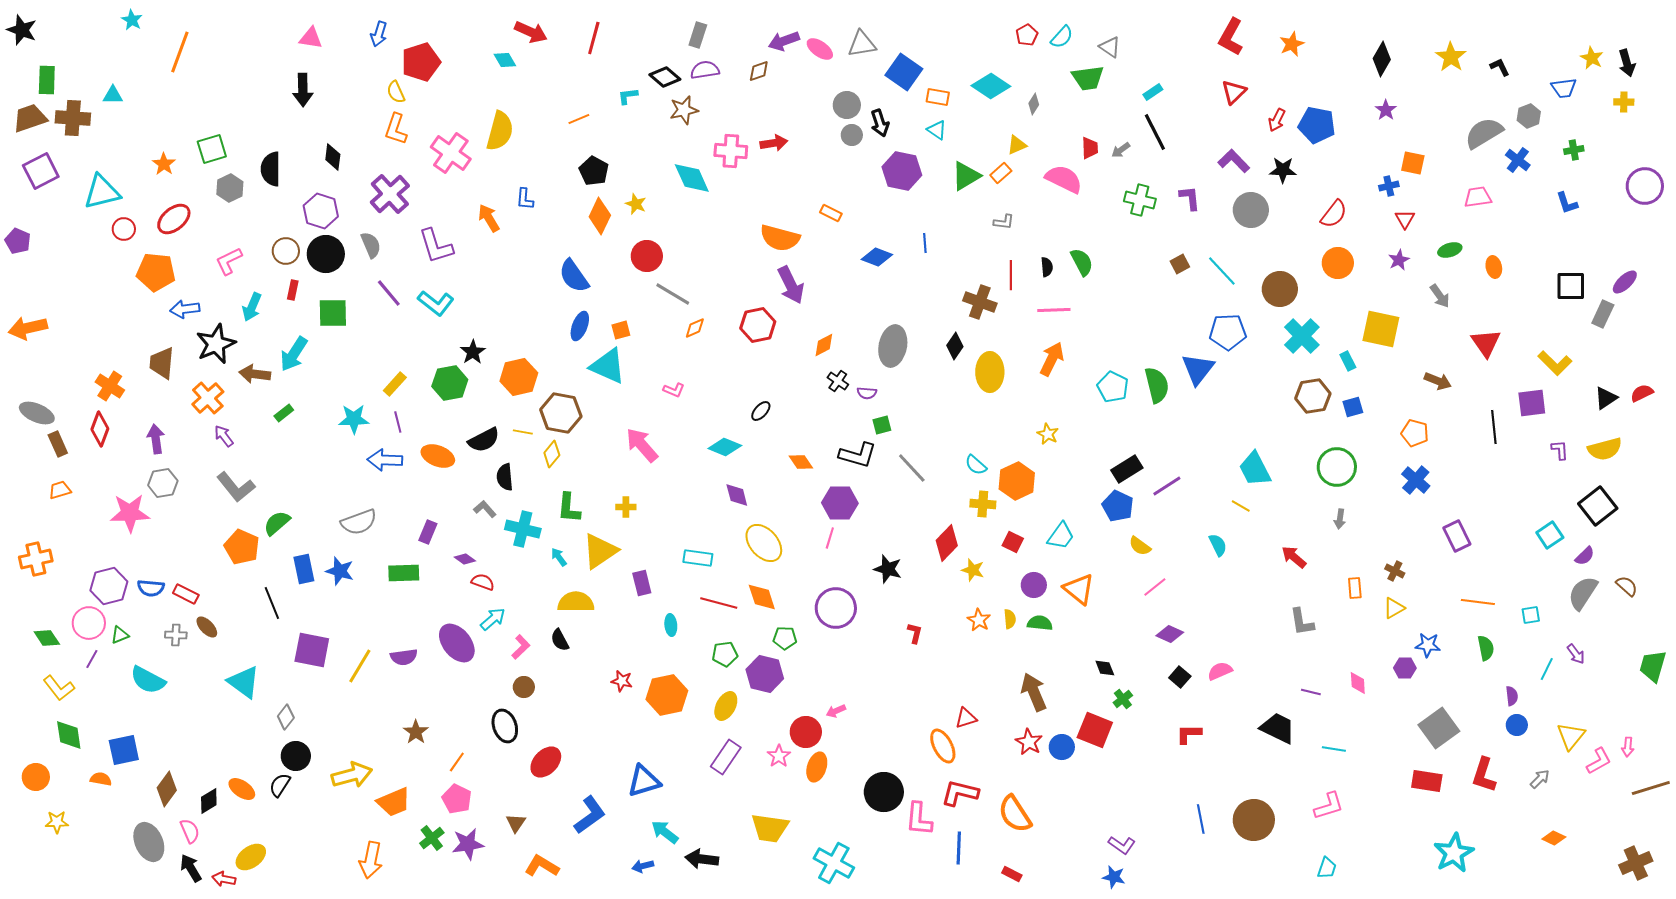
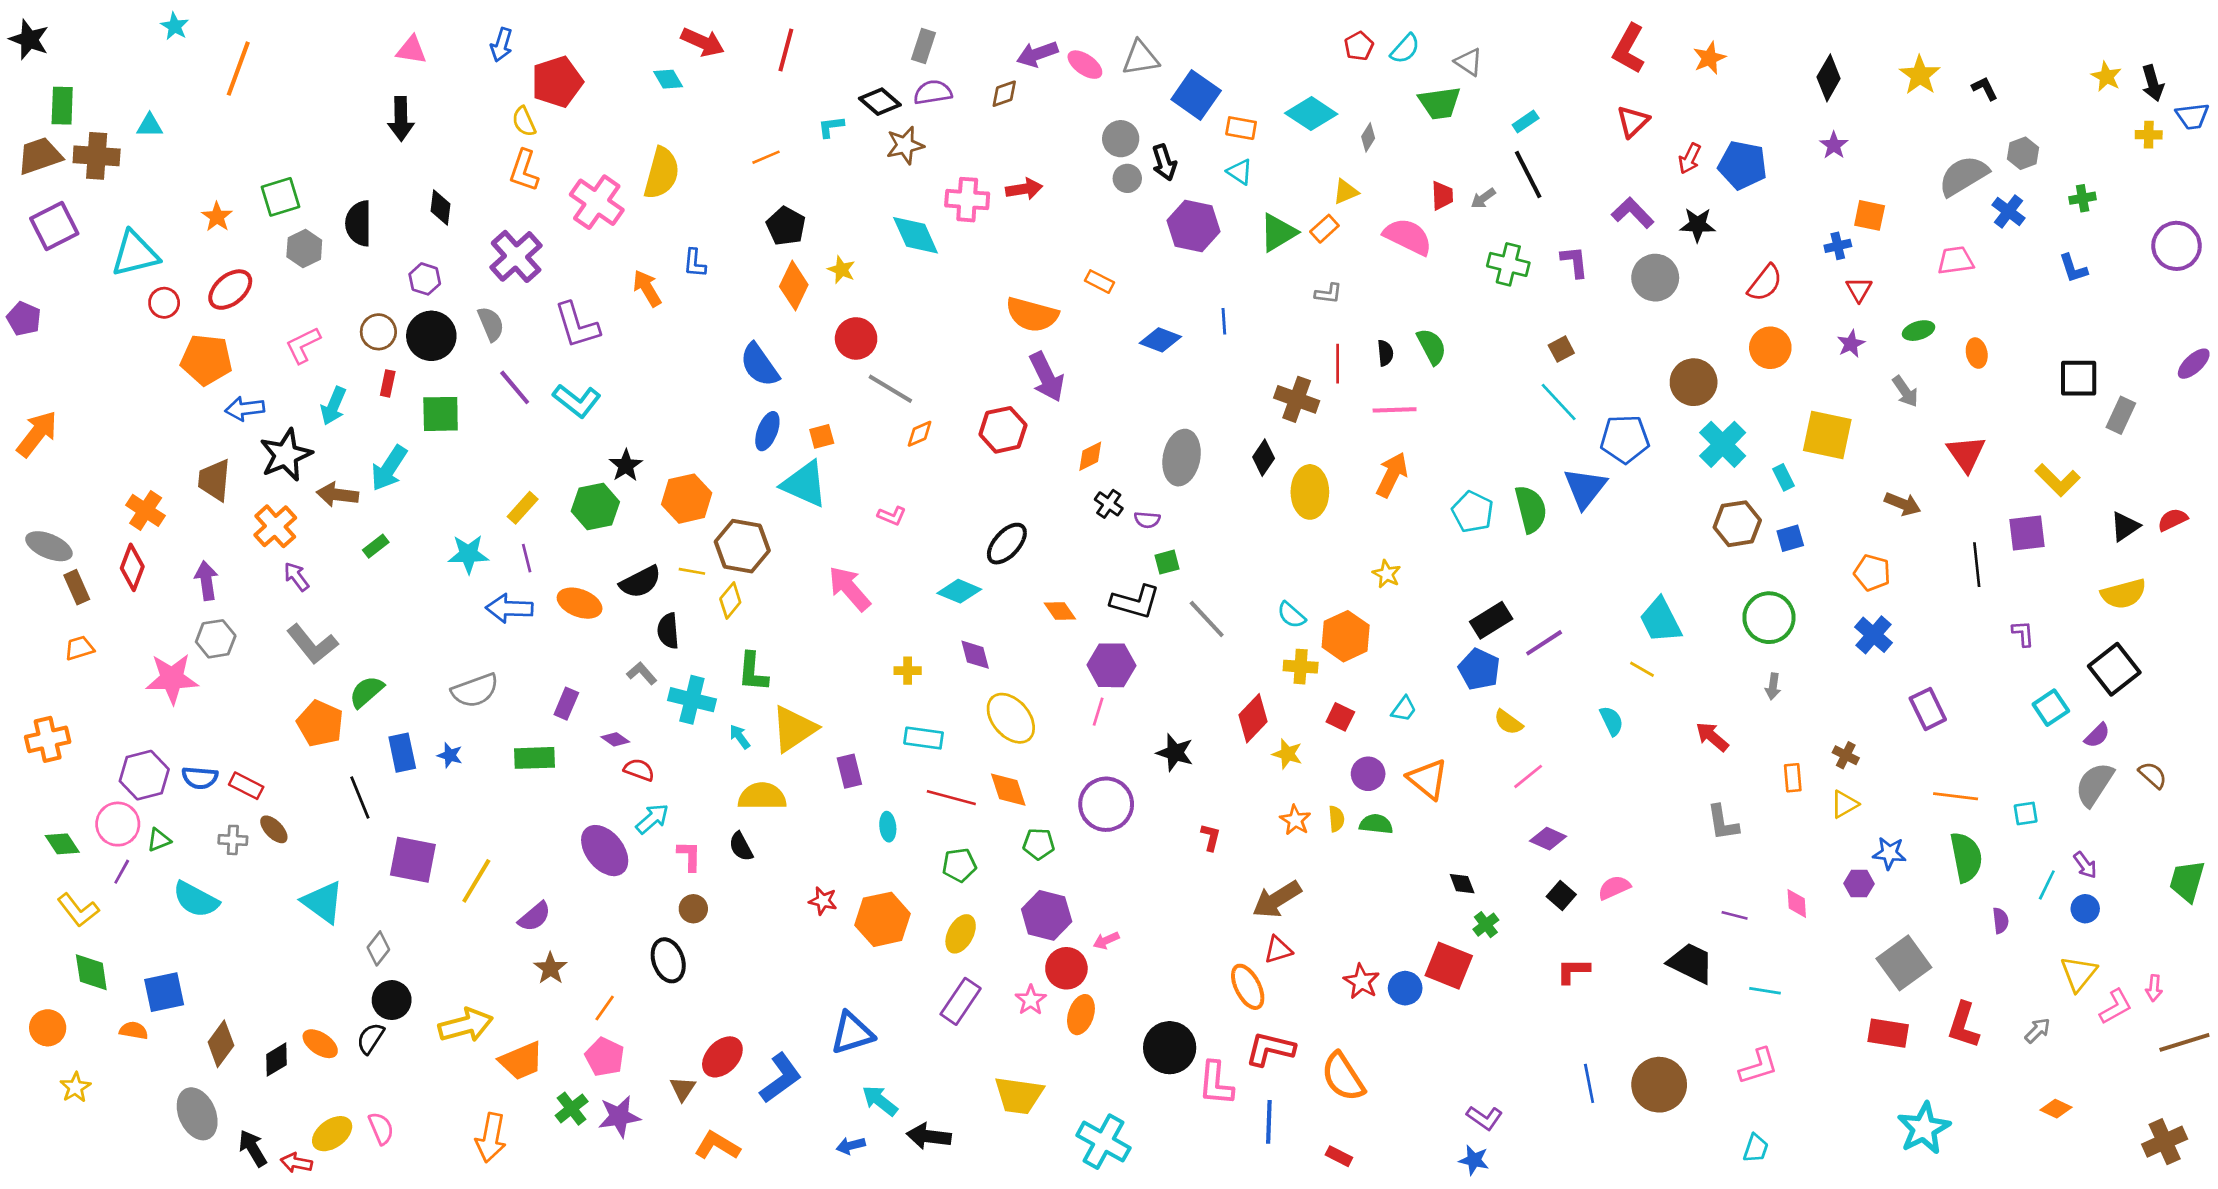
blue trapezoid: (1564, 88) -> (2192, 116), moved
purple hexagon: (321, 211) -> (425, 279), size x0.7
cyan line: (1222, 271) -> (1559, 402), moved
purple ellipse: (1625, 282) -> (2194, 364), moved
orange arrow: (28, 328) -> (37, 434), turned 141
black ellipse: (761, 411) -> (1007, 544), size x1.6
purple L-shape: (1560, 450) -> (2023, 634), moved
yellow cross: (626, 507) -> (908, 671), moved
cyan trapezoid: (1061, 536) -> (1404, 709), size x0.7
blue star: (340, 571) -> (450, 755), size x0.7
pink L-shape: (521, 647) -> (689, 856), turned -45
green semicircle: (1486, 648) -> (1966, 857), size x1.5
purple semicircle: (404, 657) -> (535, 917), moved, turned -32
purple hexagon: (765, 674) -> (1047, 915), moved
brown arrow: (1034, 692) -> (1277, 899), moved, turned -99
blue circle: (1517, 725) -> (2085, 909), moved
red ellipse: (546, 762) -> (722, 1057), moved
yellow star: (57, 822) -> (75, 1087), turned -30
pink semicircle: (190, 831) -> (381, 1128), moved

